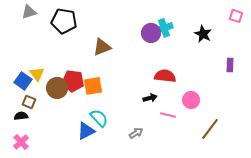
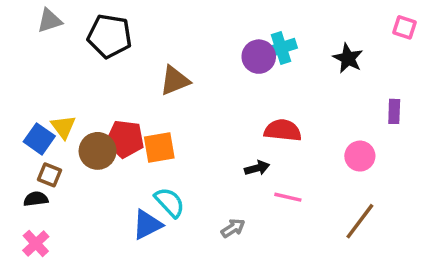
pink circle: (191, 100) -> (360, 156), moved

